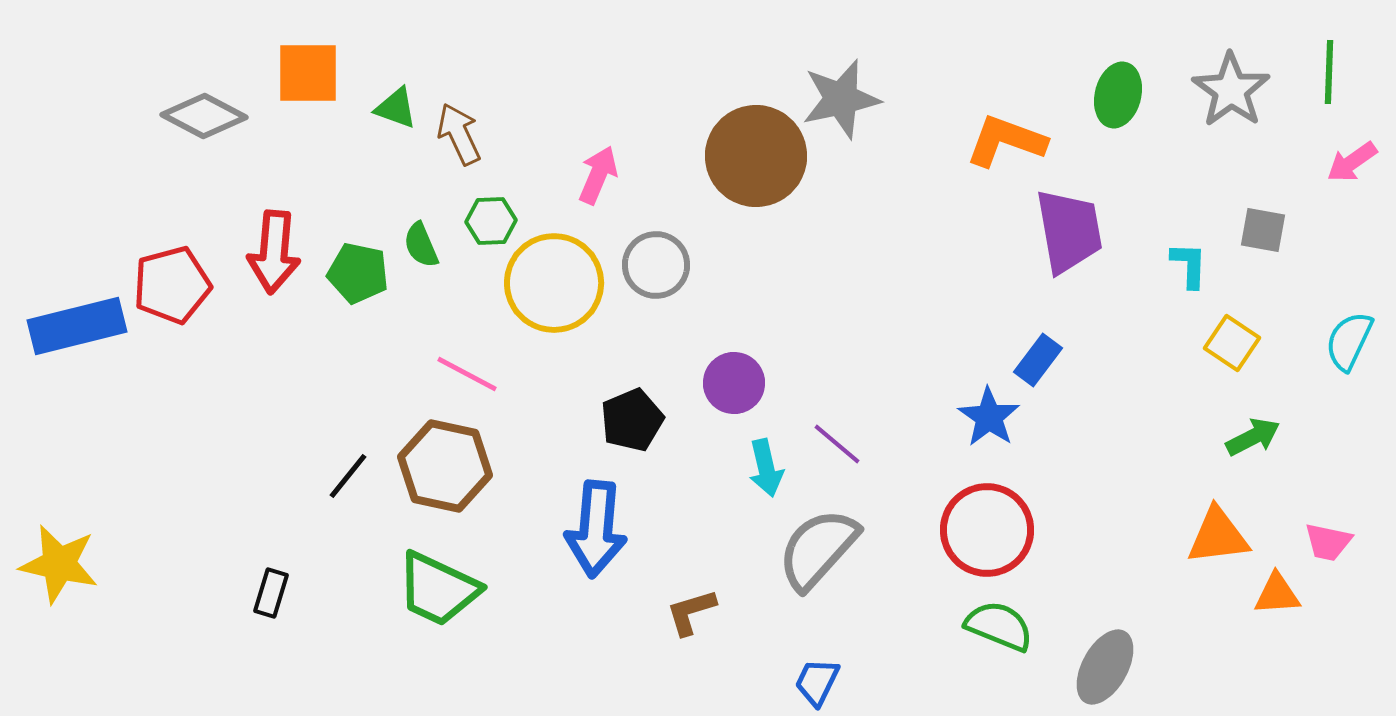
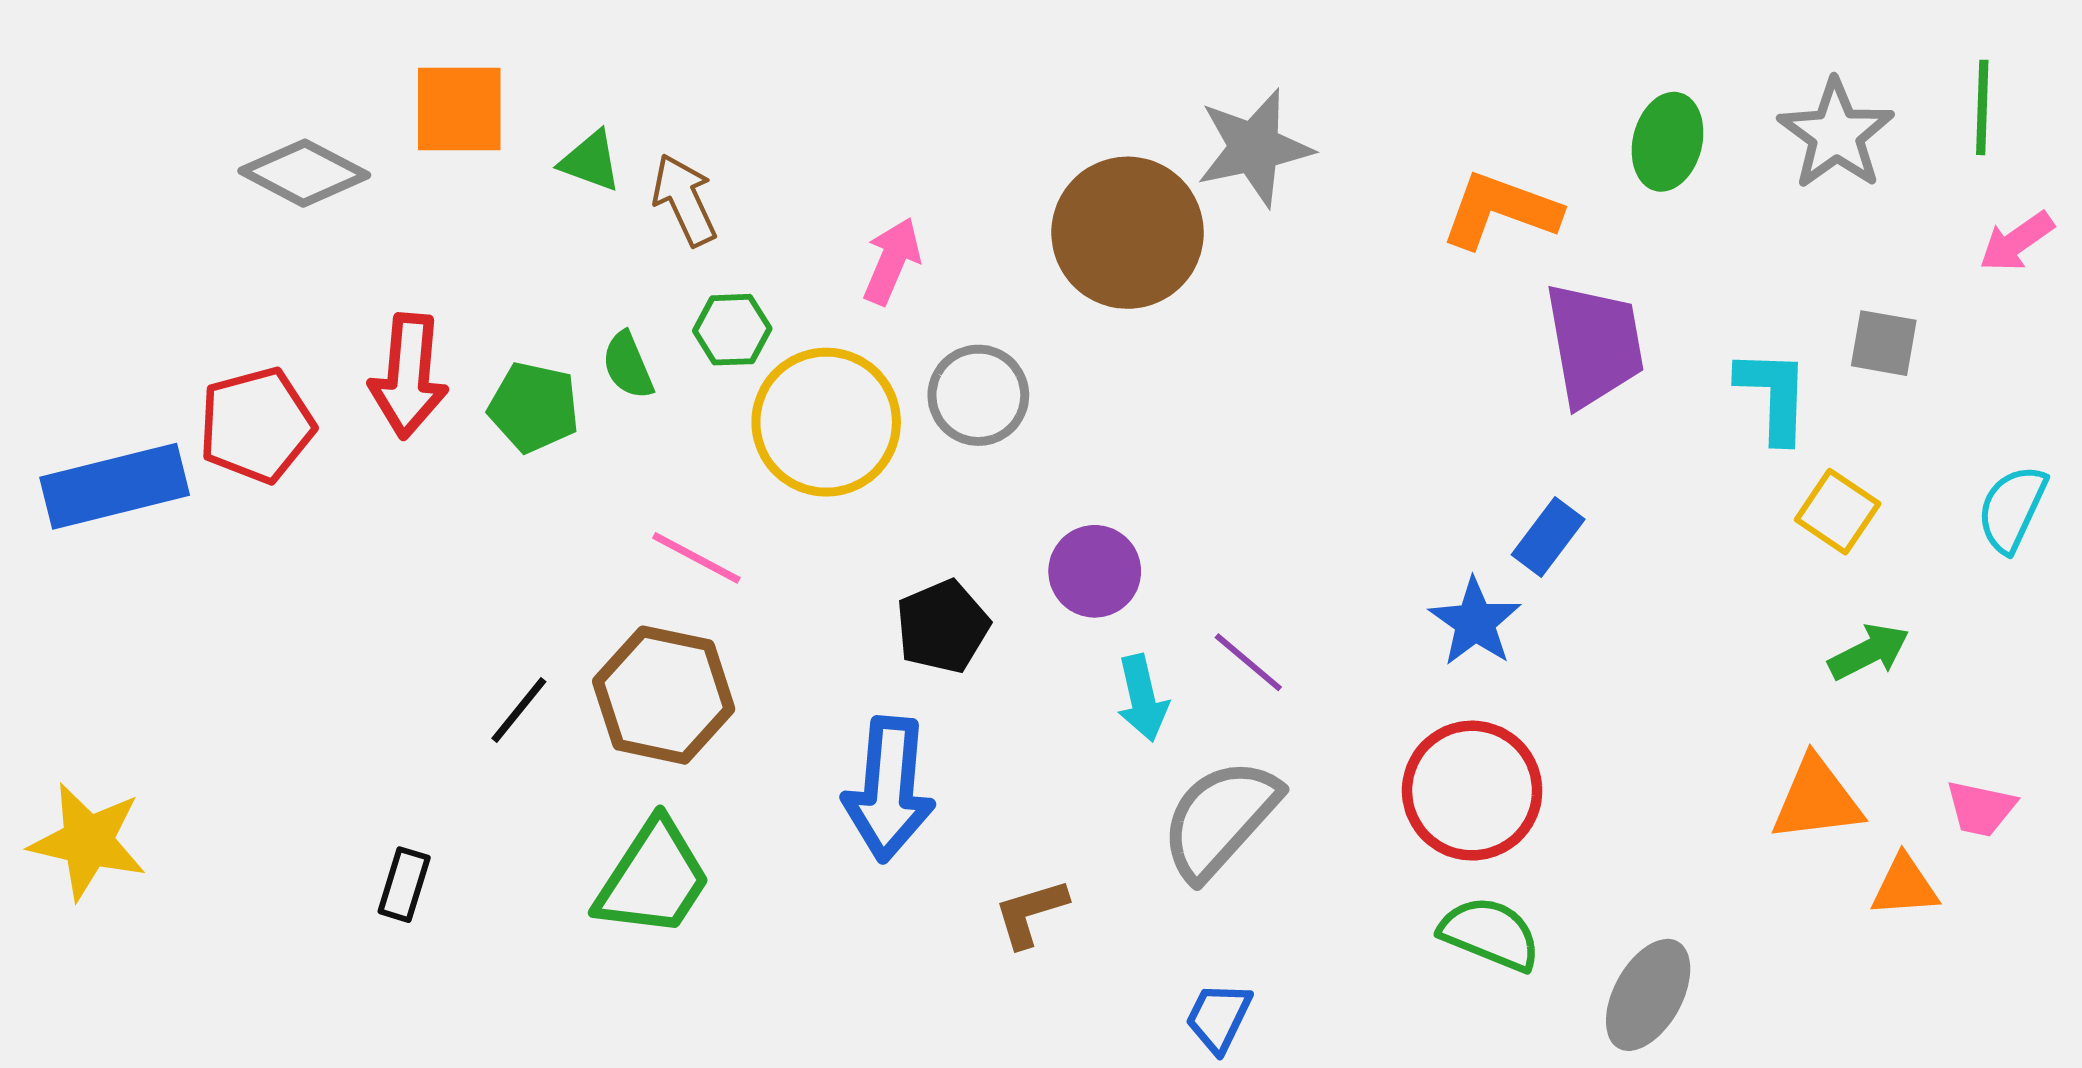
cyan L-shape: (1189, 265) -> (1773, 395), size x1.4
green trapezoid: (438, 589) -> (653, 879), turned -82

